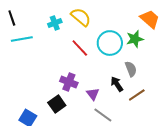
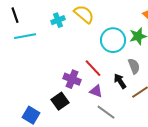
red line: (80, 48) -> (93, 68), moved
purple triangle: (93, 94) -> (96, 91), turned -32

